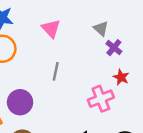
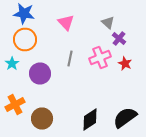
pink cross: (101, 99) -> (100, 58), moved
purple circle: (20, 102) -> (40, 74), moved

